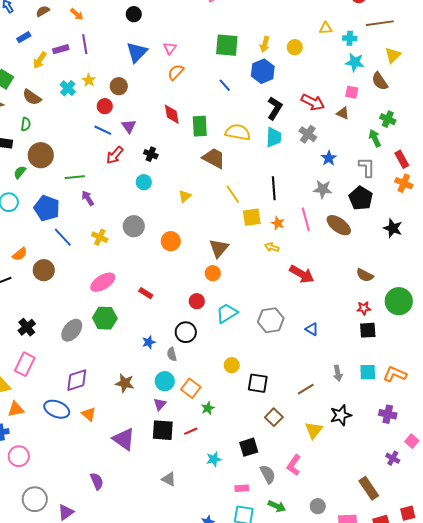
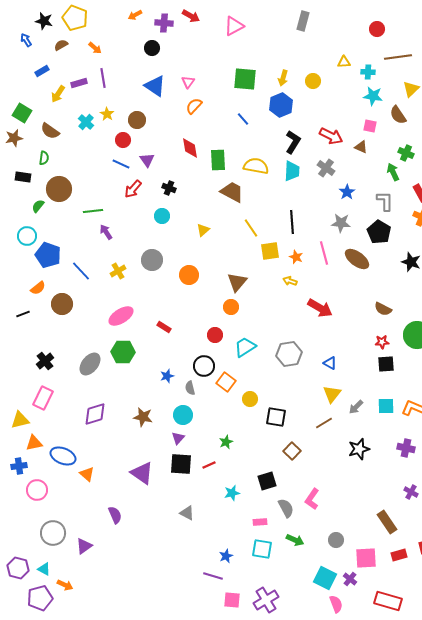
blue triangle: (137, 52) -> (155, 86), turned -40
blue pentagon: (47, 208) -> (48, 255), moved
yellow cross: (100, 237) -> (118, 271), turned 35
gray arrow: (338, 373) -> (356, 407), turned 56
orange square: (191, 388) -> (226, 382), moved
blue ellipse: (57, 409) -> (63, 456), moved
orange triangle: (89, 414) -> (87, 474), moved
yellow triangle: (314, 430) -> (332, 394), moved

